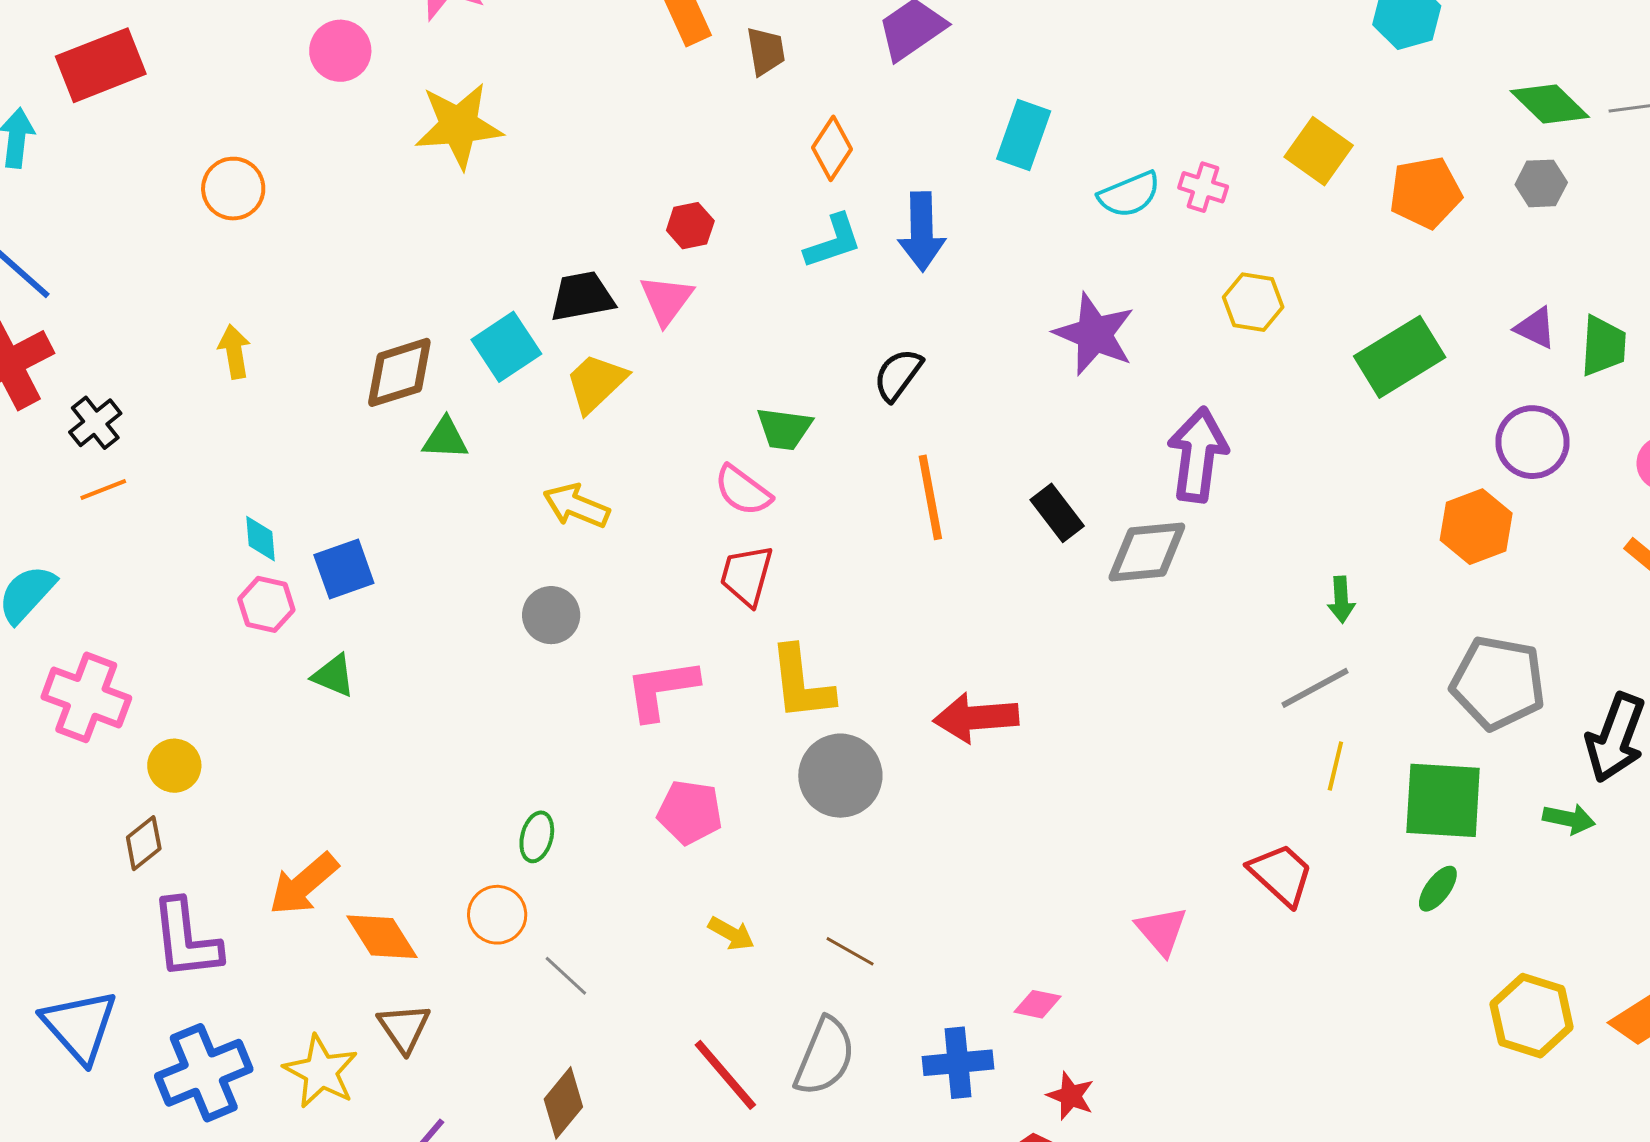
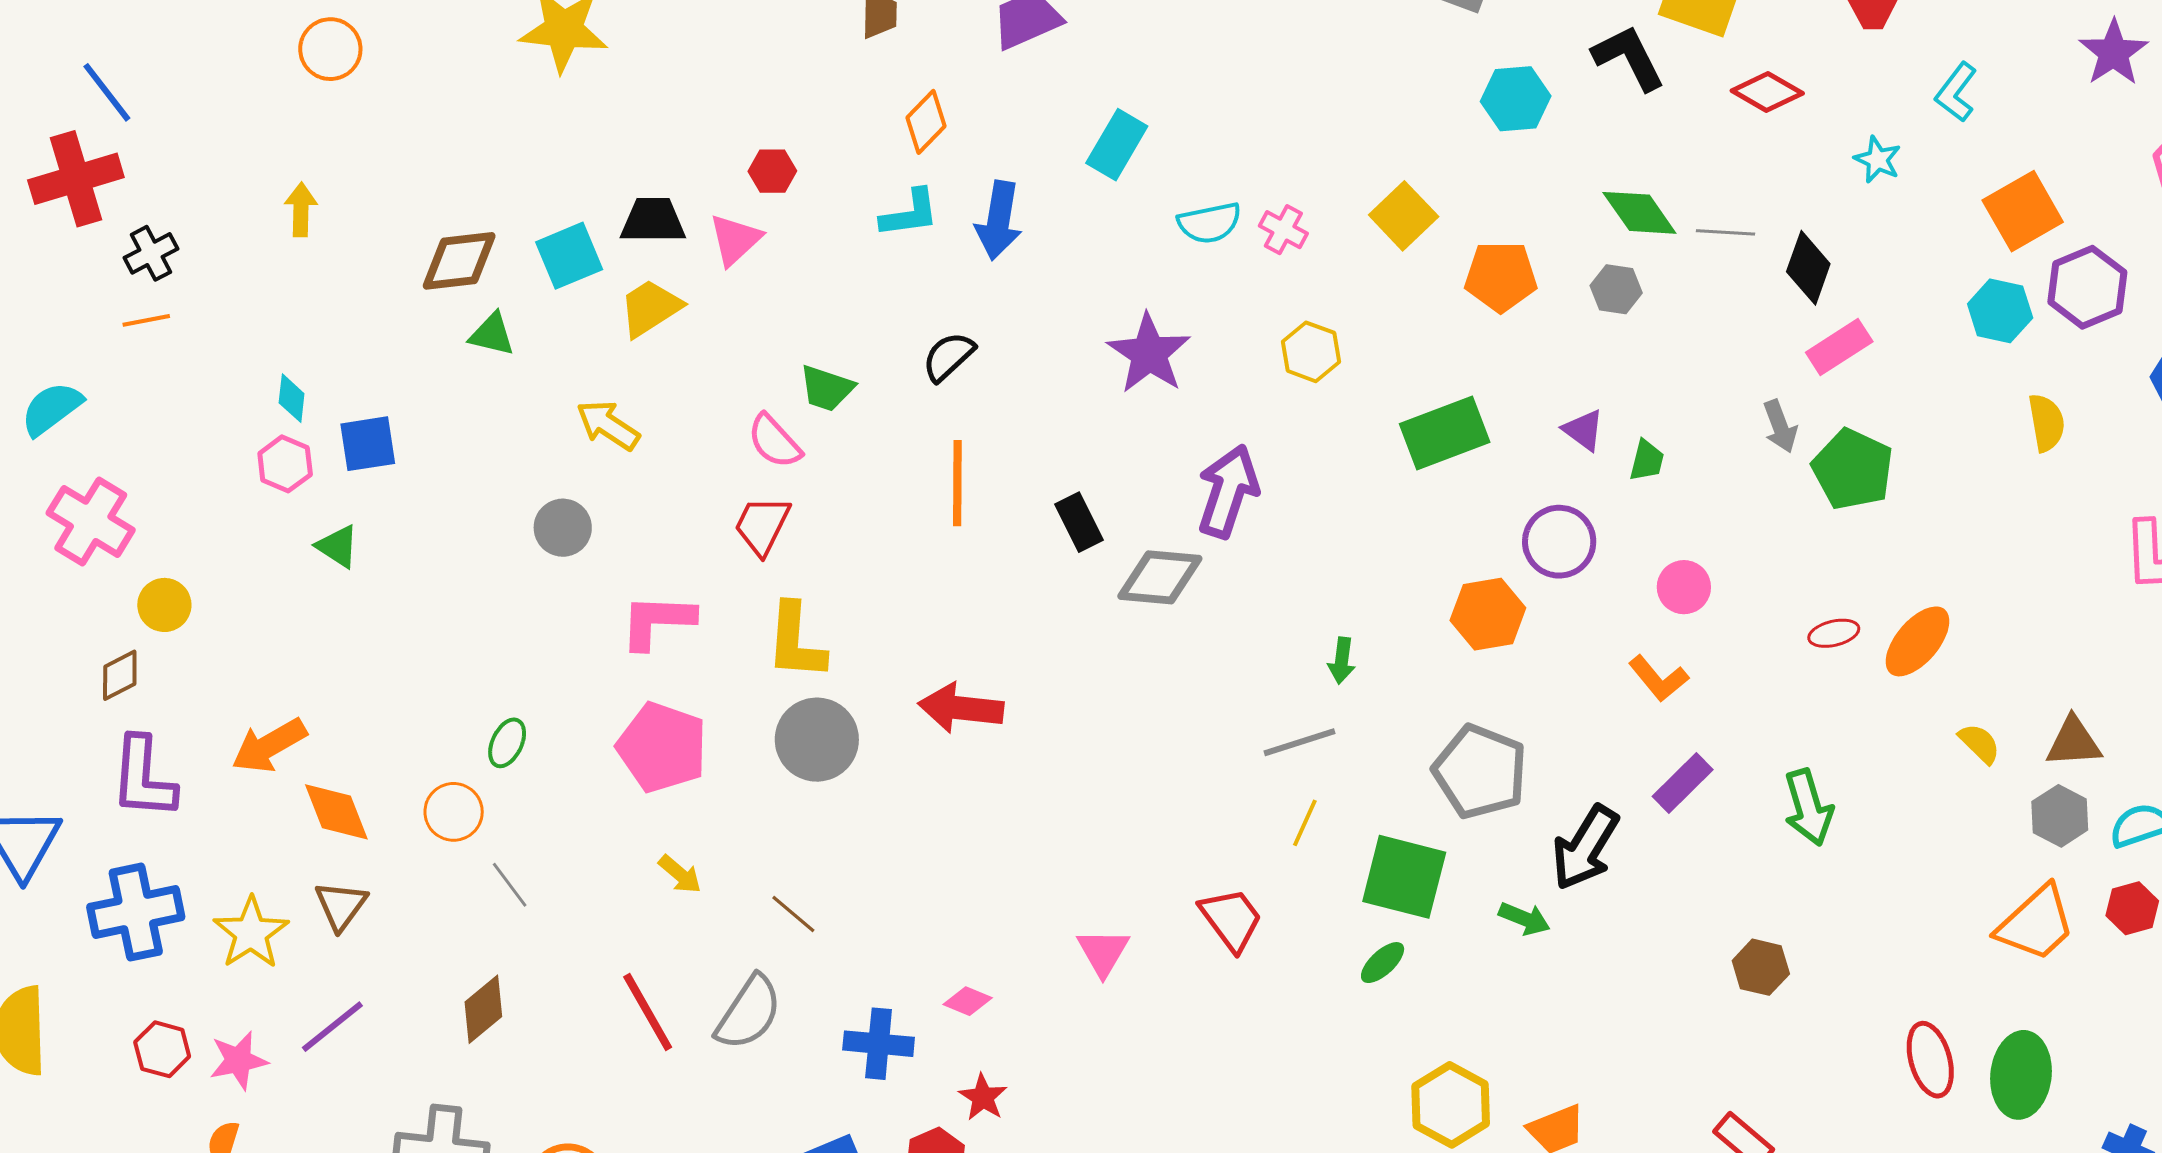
green trapezoid: (1603, 346) -> (1647, 460), size x0.7
pink pentagon: (690, 812) -> (662, 747), size x1.4

